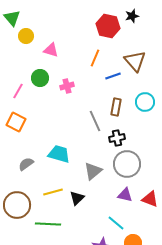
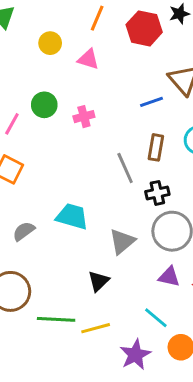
yellow circle: (26, 36) -> (50, 43), moved
pink triangle: (51, 50) -> (88, 59), moved
orange line: (95, 58) -> (97, 18), moved
yellow line: (53, 192) -> (96, 328), moved

